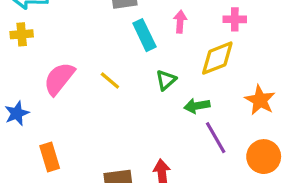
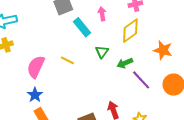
blue star: (17, 113) -> (35, 95), moved

